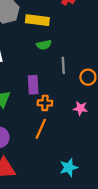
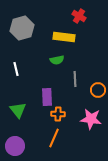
yellow rectangle: (37, 20) -> (64, 37), moved
pink star: (80, 108) -> (91, 119), size x1.5

